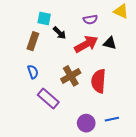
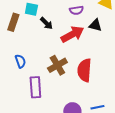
brown rectangle: (33, 41) -> (13, 22), moved
black triangle: (110, 43) -> (95, 25), moved
purple rectangle: (48, 99) -> (35, 87), turned 45

